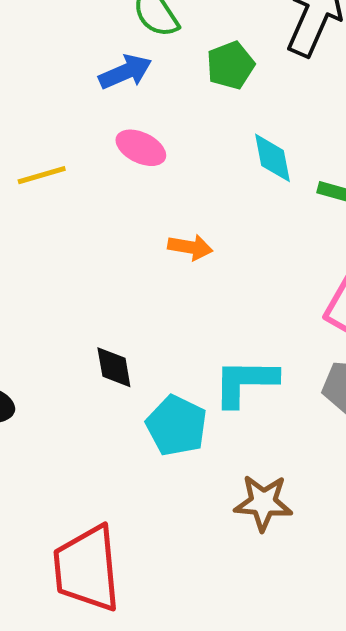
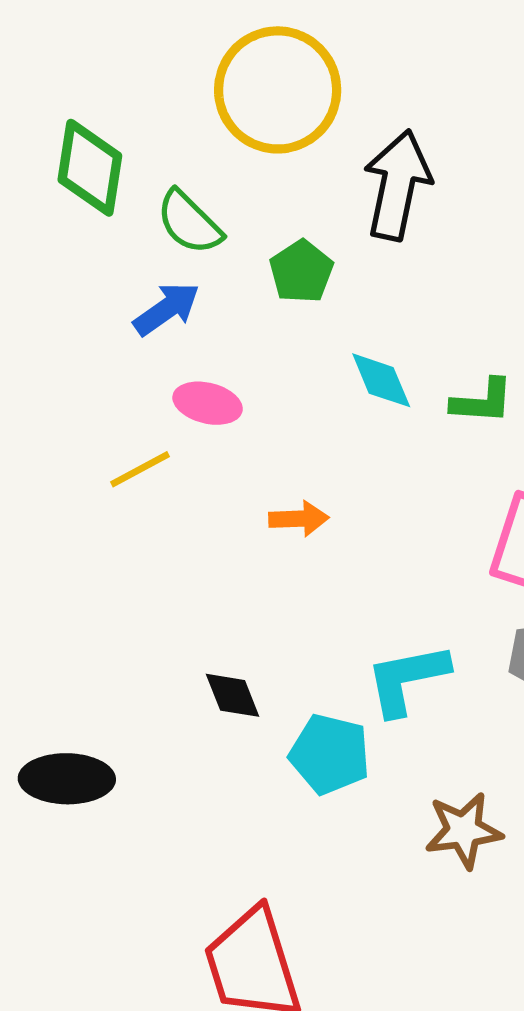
yellow line: (42, 175) -> (140, 469), moved

